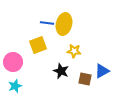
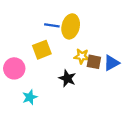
blue triangle: (102, 71) -> (112, 63), moved
brown square: (85, 79) -> (94, 62), moved
cyan star: (15, 86) -> (30, 97), moved

